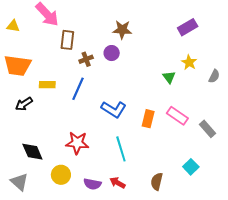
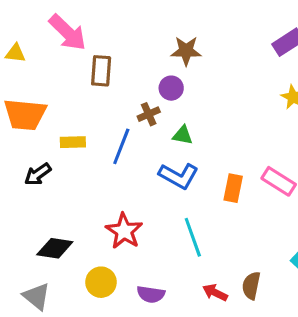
brown cross: (86, 59) -> (149, 114), moved
green triangle: (169, 77) -> (183, 135), moved, turned -40
red star: (77, 143) -> (124, 231), turned 30
black diamond: (32, 152) -> (55, 248), turned -55
red arrow: (118, 183) -> (215, 293), moved

